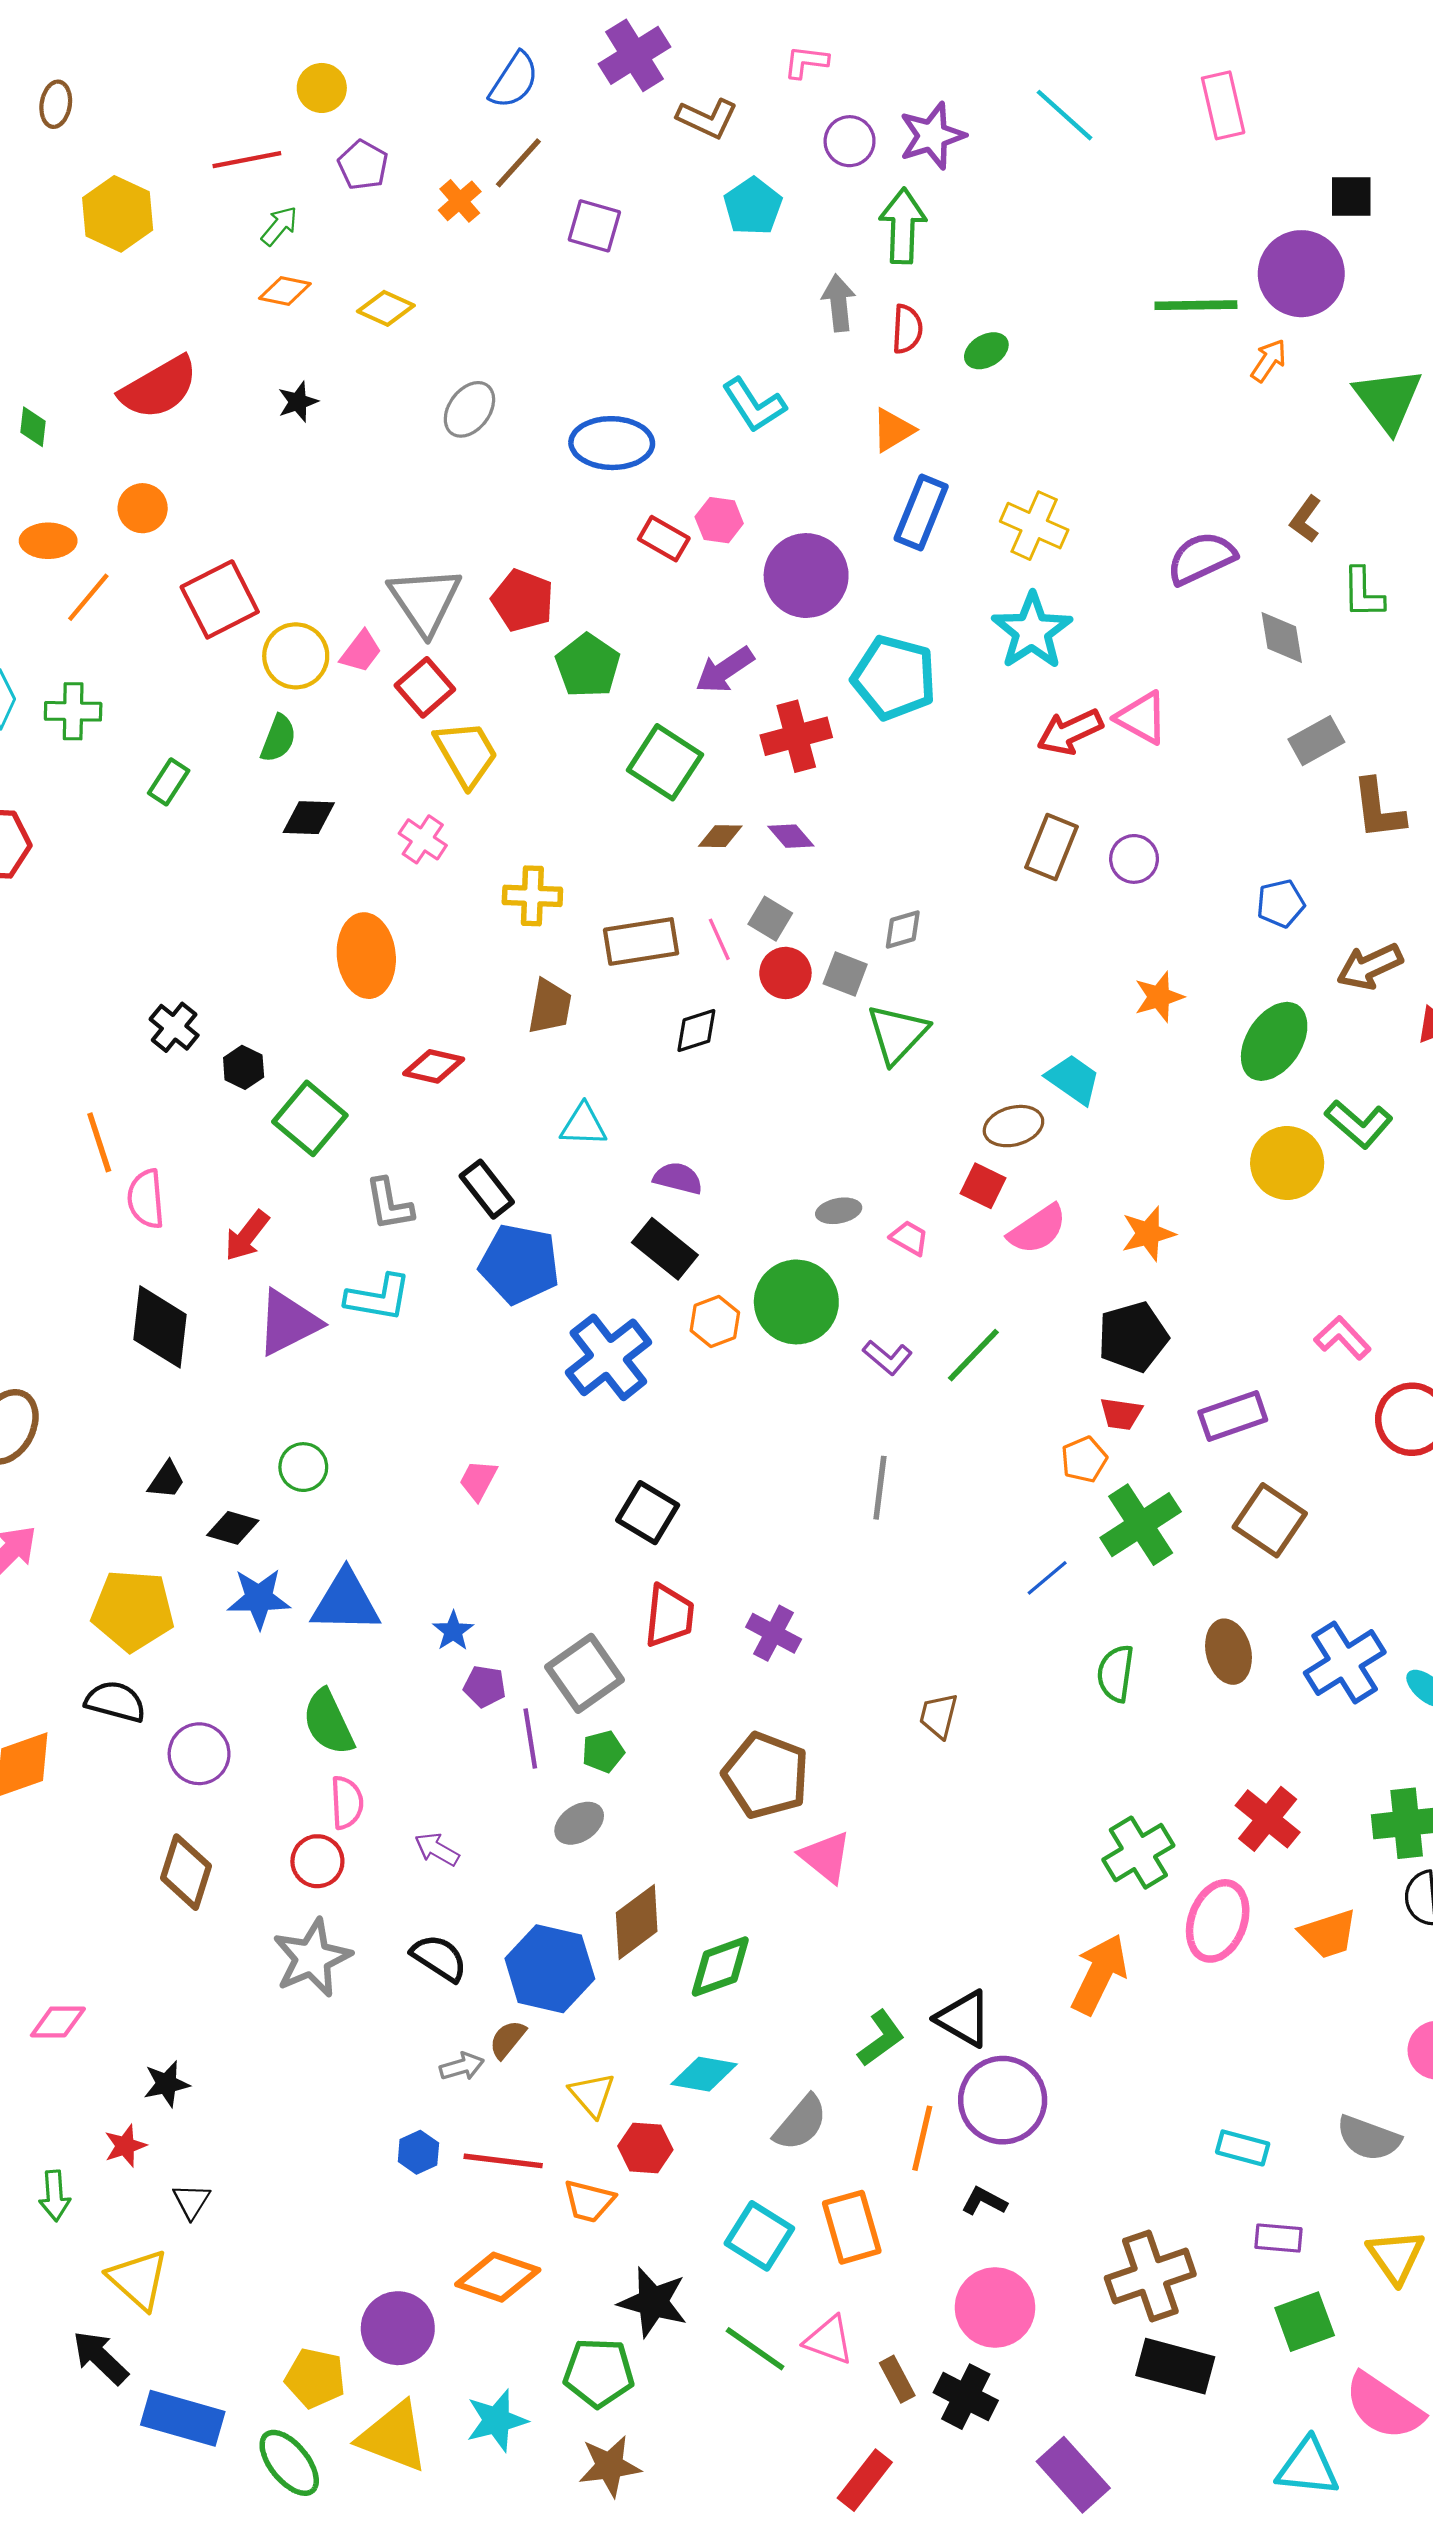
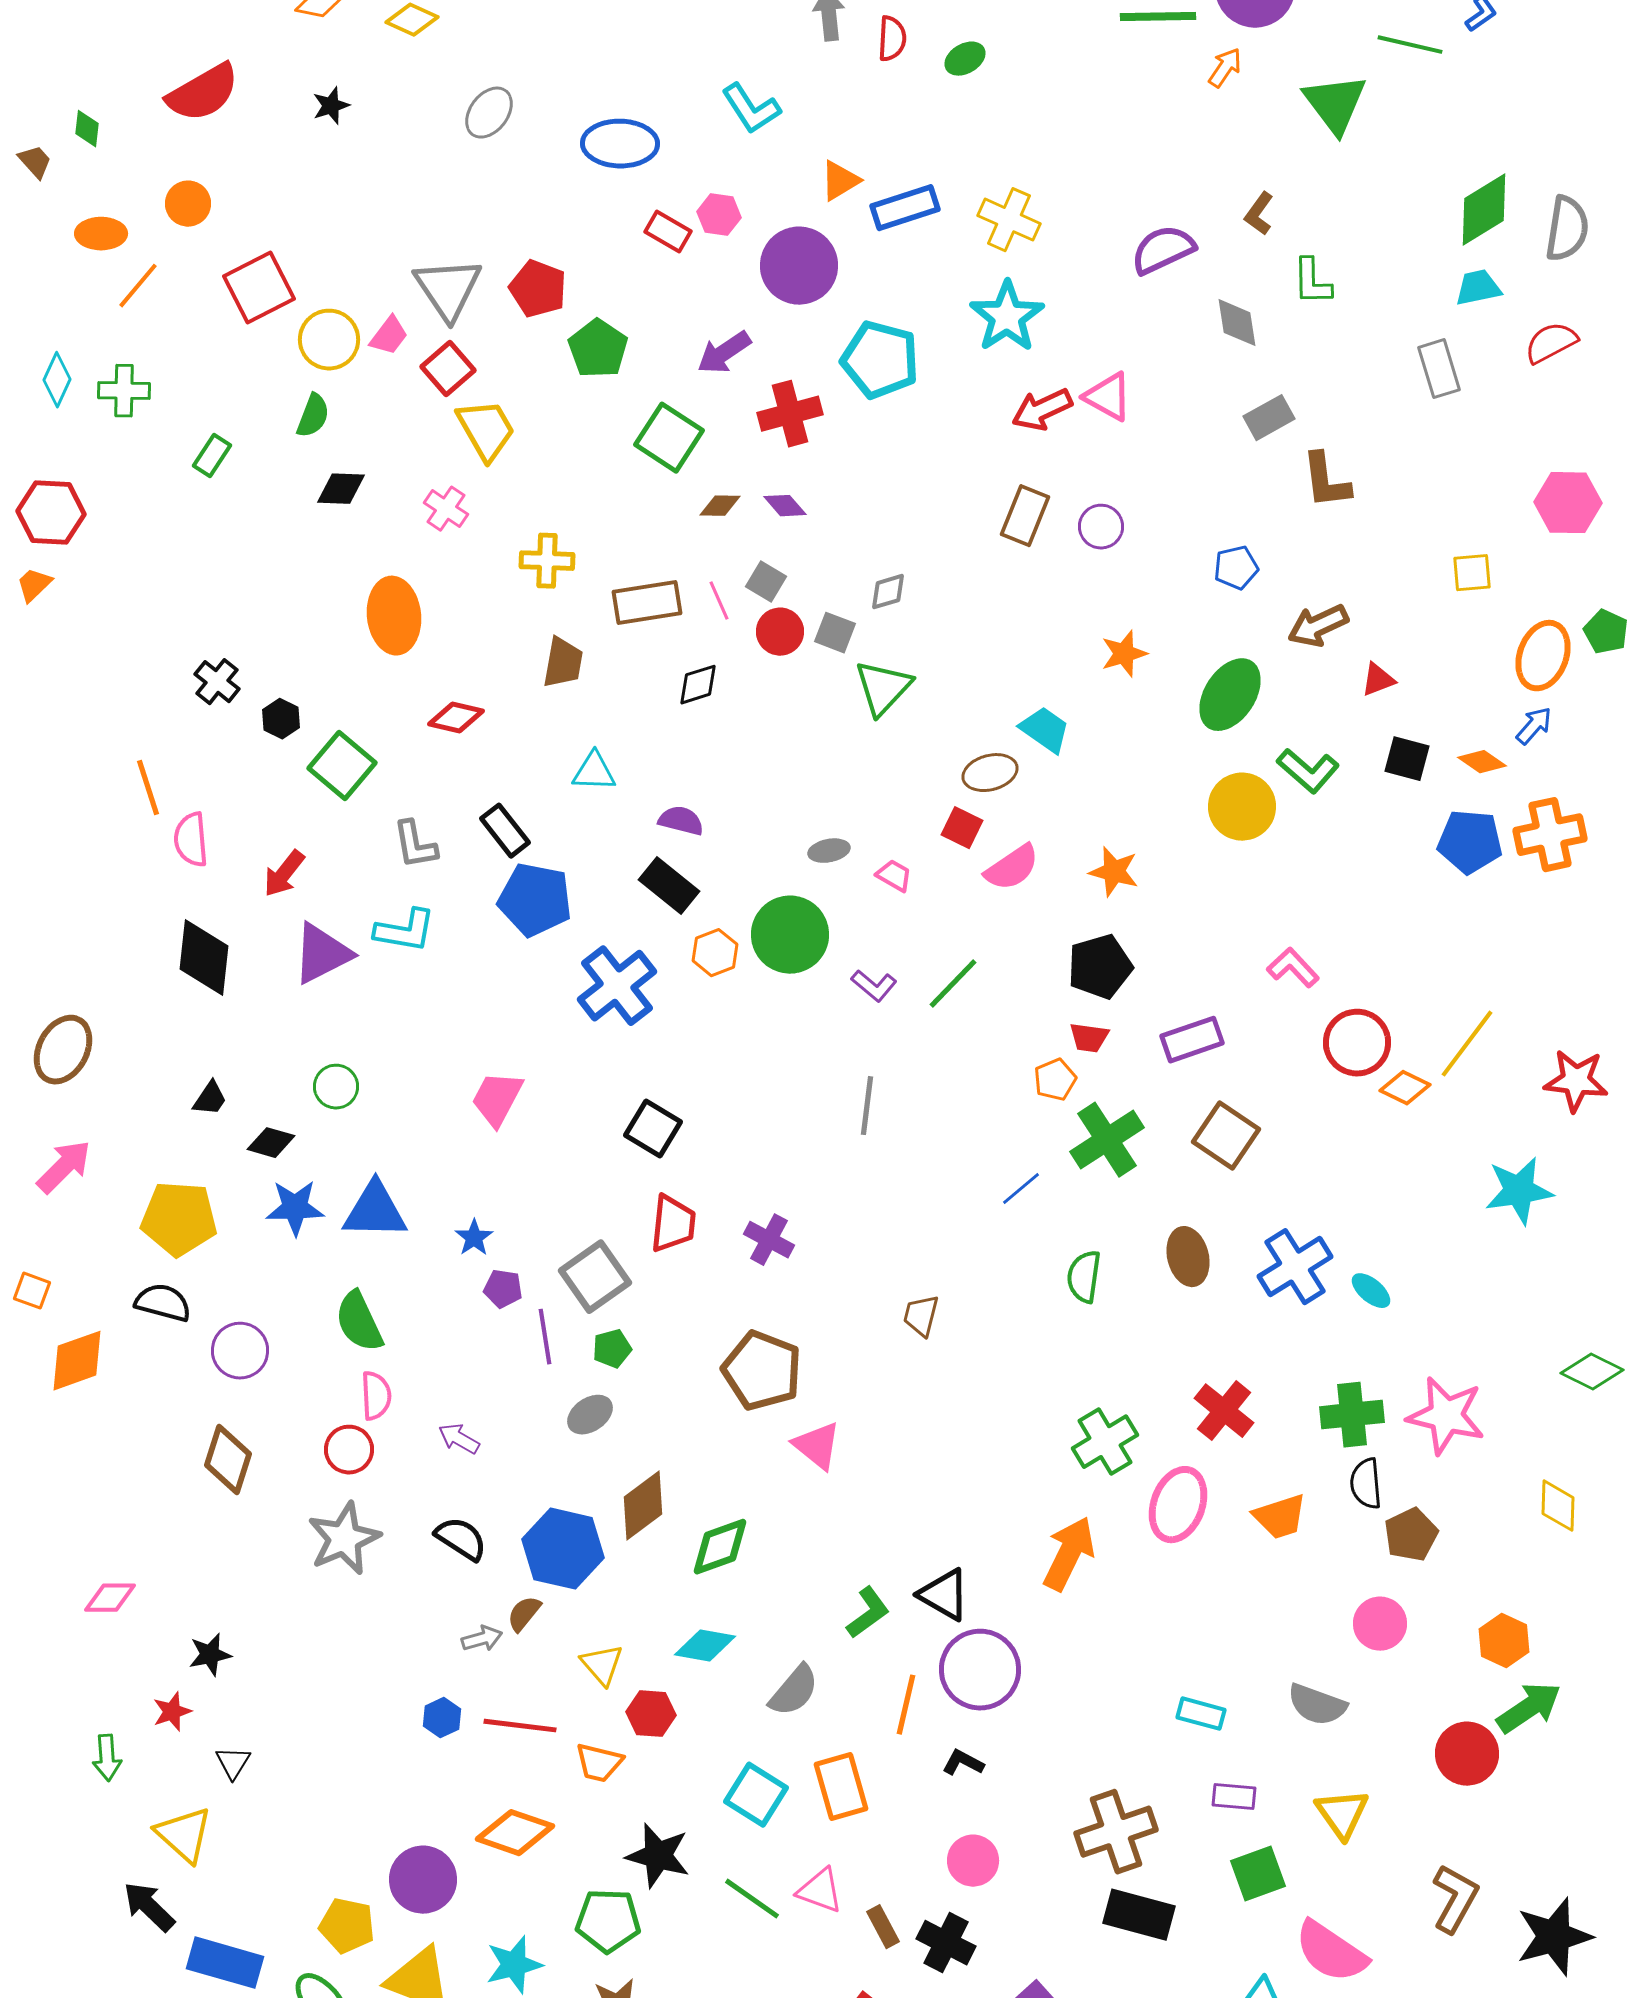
orange triangle: (893, 430) -> (840, 181), moved
blue rectangle: (921, 513) -> (905, 208), turned 50
orange star: (1148, 1234) -> (1114, 872), turned 30
pink trapezoid: (478, 1480) -> (497, 1099), size x1.5
pink circle: (995, 2308) -> (973, 1861), size x0.7

